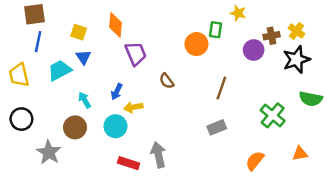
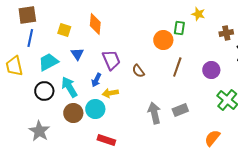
purple circle: (254, 50) -> (211, 70), moved
purple trapezoid: (136, 54) -> (111, 60), moved
blue triangle: (83, 57) -> (77, 54), moved
brown line: (221, 88) -> (177, 67), moved
cyan arrow: (85, 100) -> (69, 87), size x1.5
black circle: (21, 119) -> (44, 91), moved
brown circle: (75, 127) -> (73, 113), moved
gray arrow: (158, 155) -> (154, 113), moved

